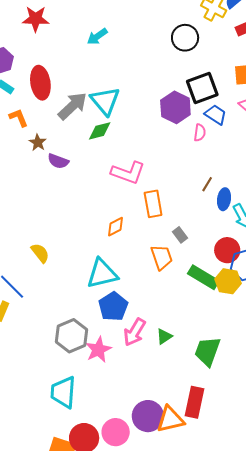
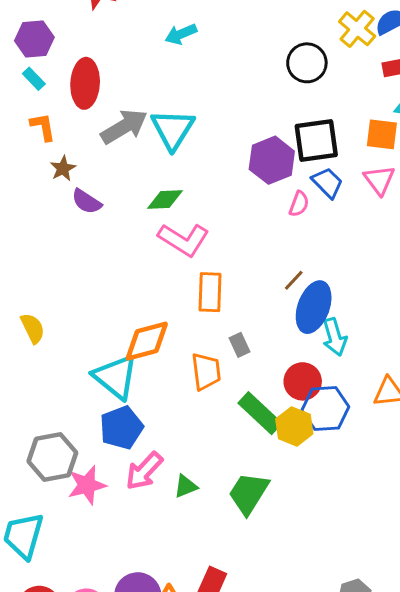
green diamond: (100, 131) -> (165, 200), moved
blue ellipse: (224, 199) -> (314, 307), size x1.6
orange diamond: (116, 227) -> (147, 341), moved, size x1.6
cyan triangle: (102, 274) -> (116, 377), turned 40
green trapezoid: (207, 351) -> (249, 493), moved

